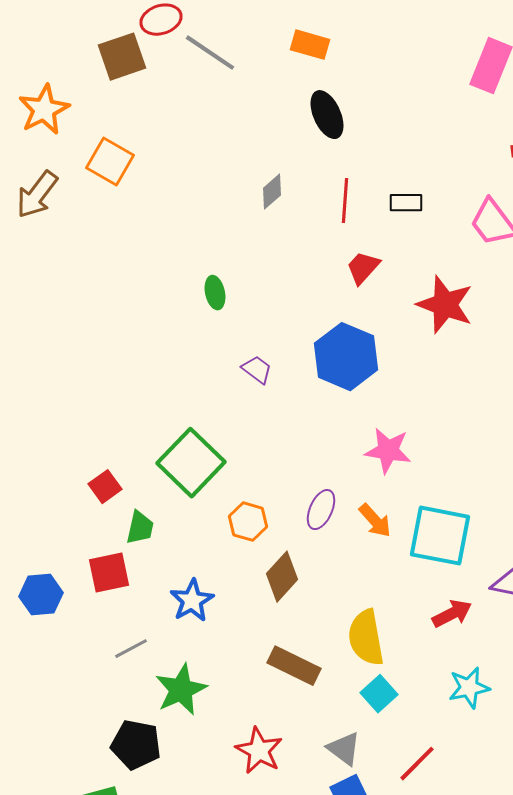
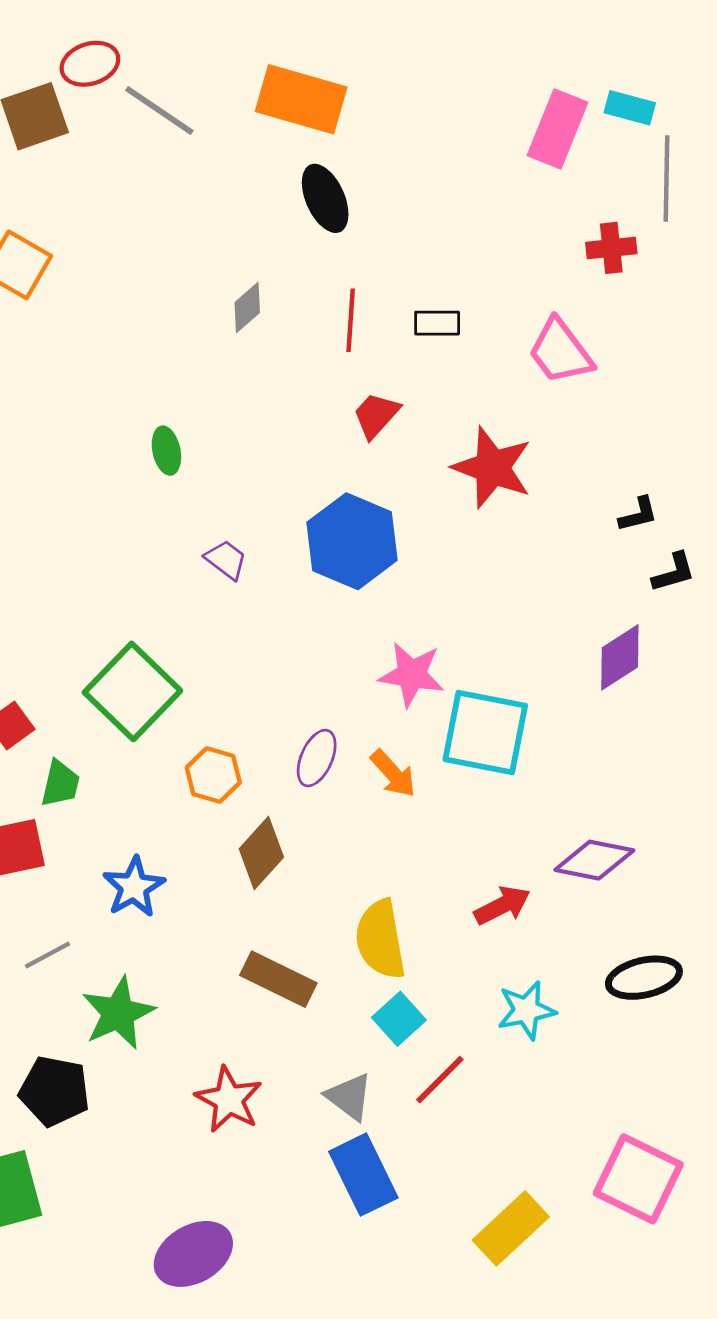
orange rectangle: (310, 45) -> (301, 99), size x1.6
cyan square: (440, 536) -> (485, 733), moved
red line: (417, 764) -> (440, 1080), moved

